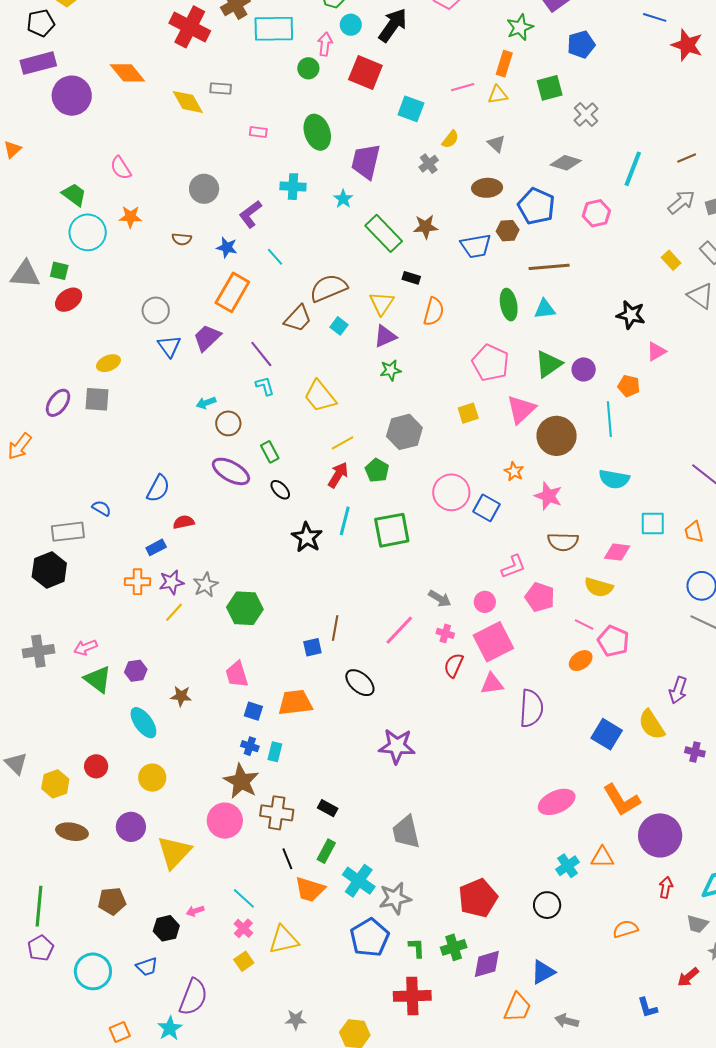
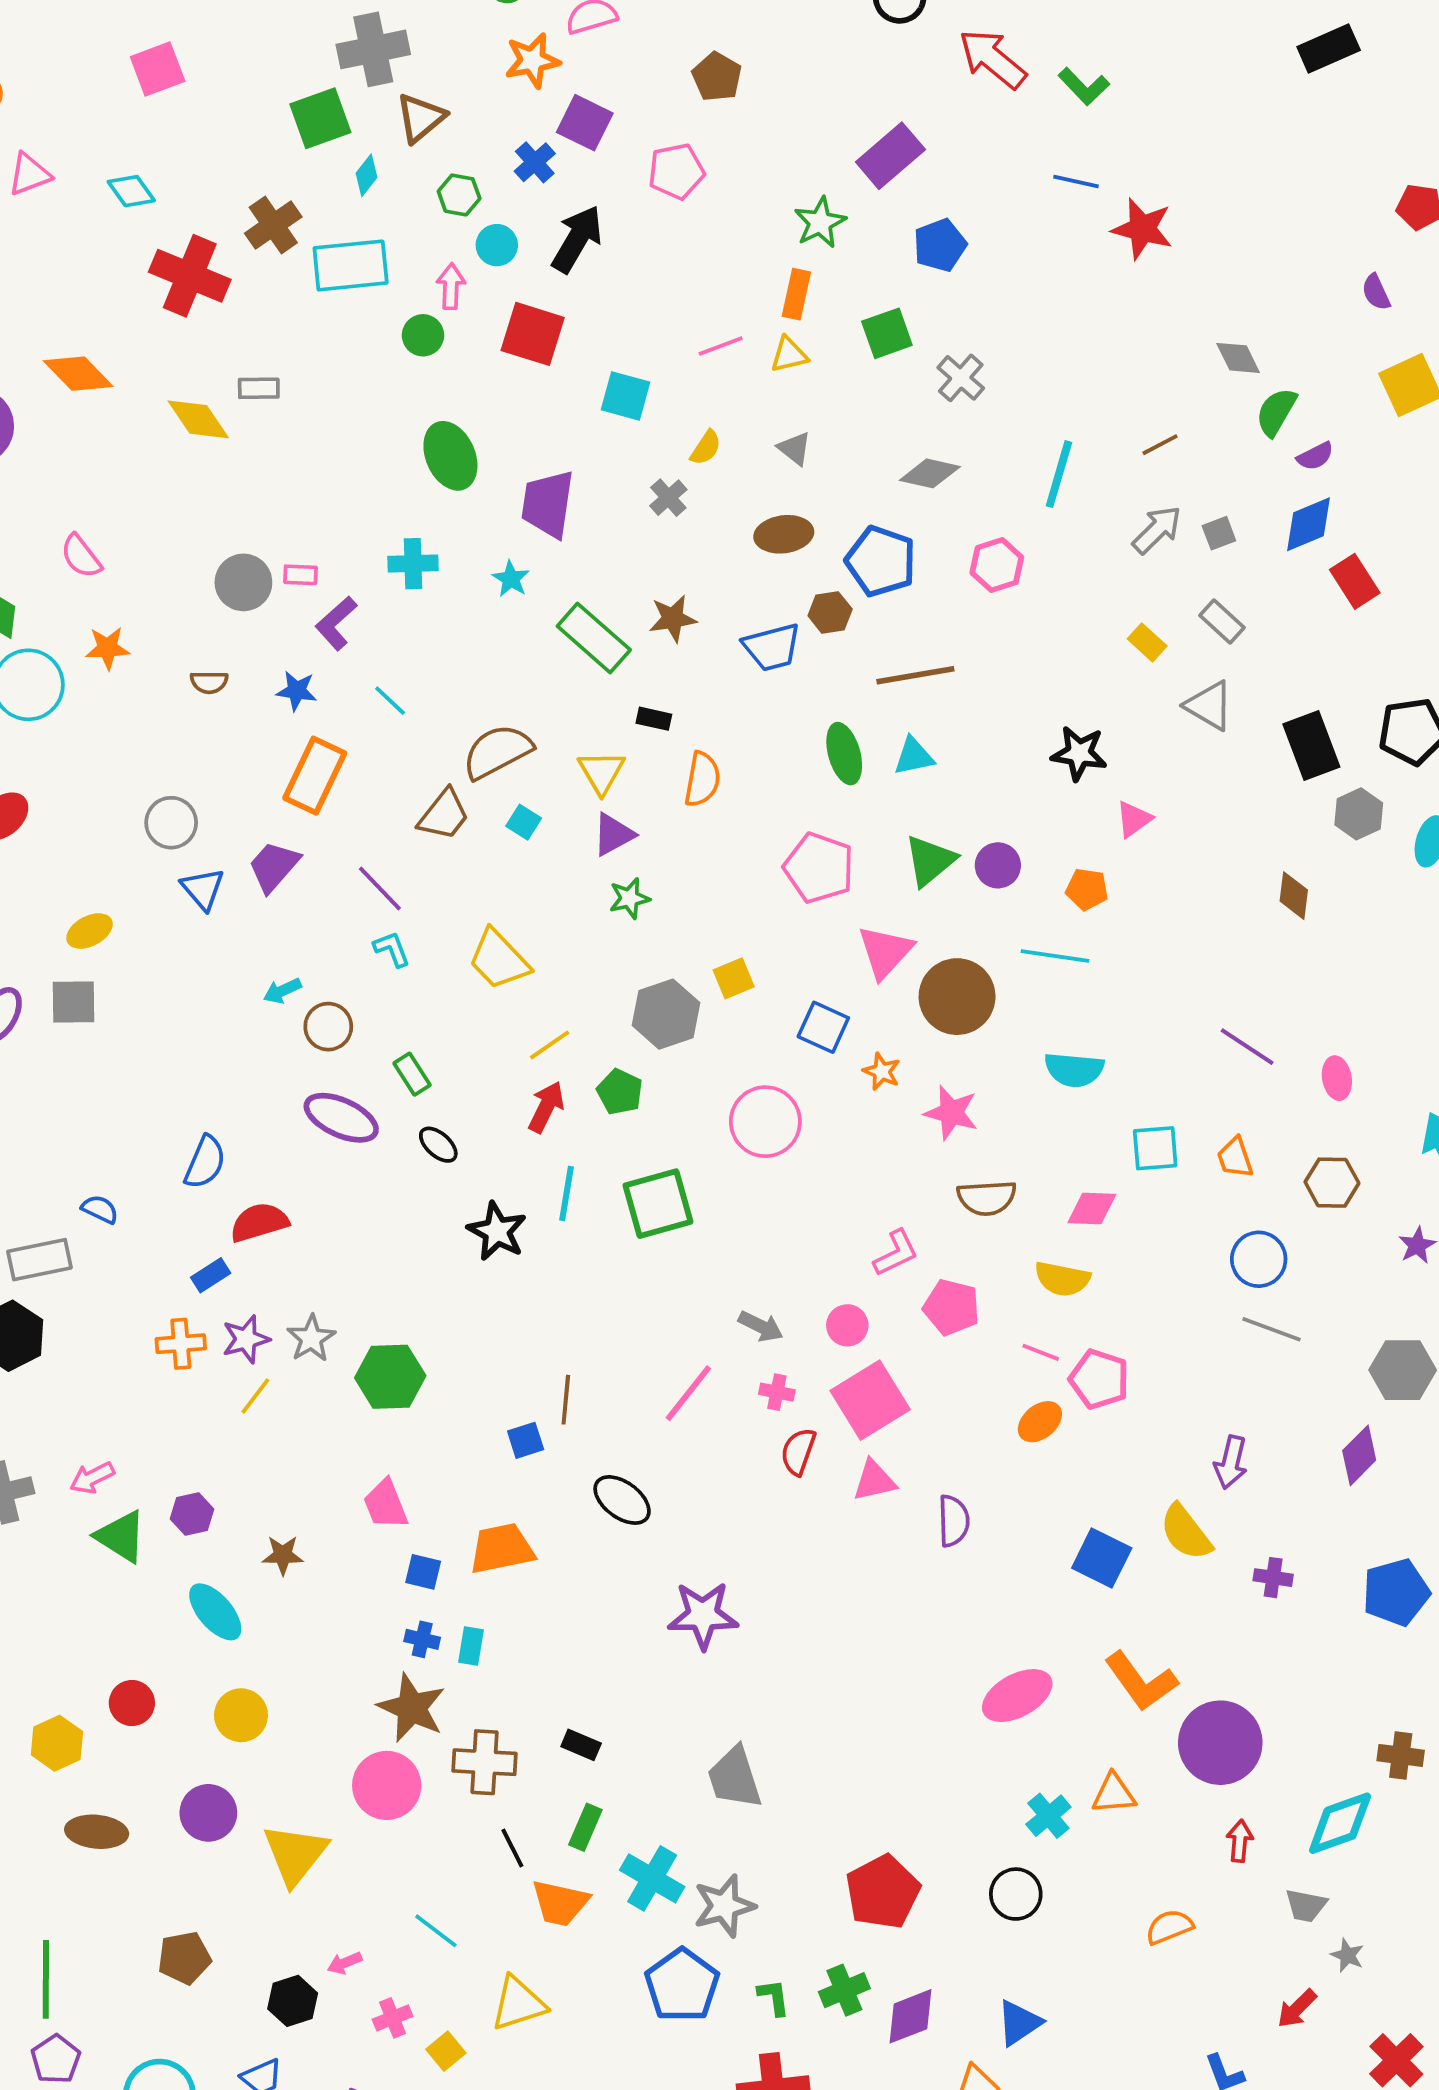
pink rectangle: (258, 132) -> (300, 575), moved
yellow square: (468, 413) -> (734, 978), moved
cyan line: (609, 419) -> (1055, 956), turned -72
blue square: (487, 508) -> (823, 1027), moved
red semicircle: (184, 522) -> (259, 1222), size x1.4
purple semicircle: (531, 708) -> (954, 1521), size x0.7
pink cross: (243, 928) -> (393, 2018), moved, turned 30

